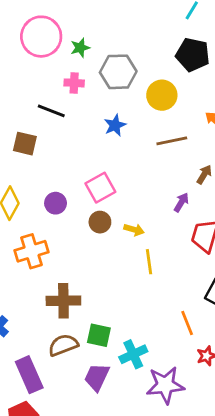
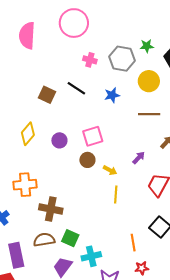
green star: (80, 48) -> (147, 46), moved
black line: (51, 111) -> (76, 88), moved
purple arrow: (181, 202) -> (139, 158), moved
orange cross: (31, 251) -> (25, 185), moved

